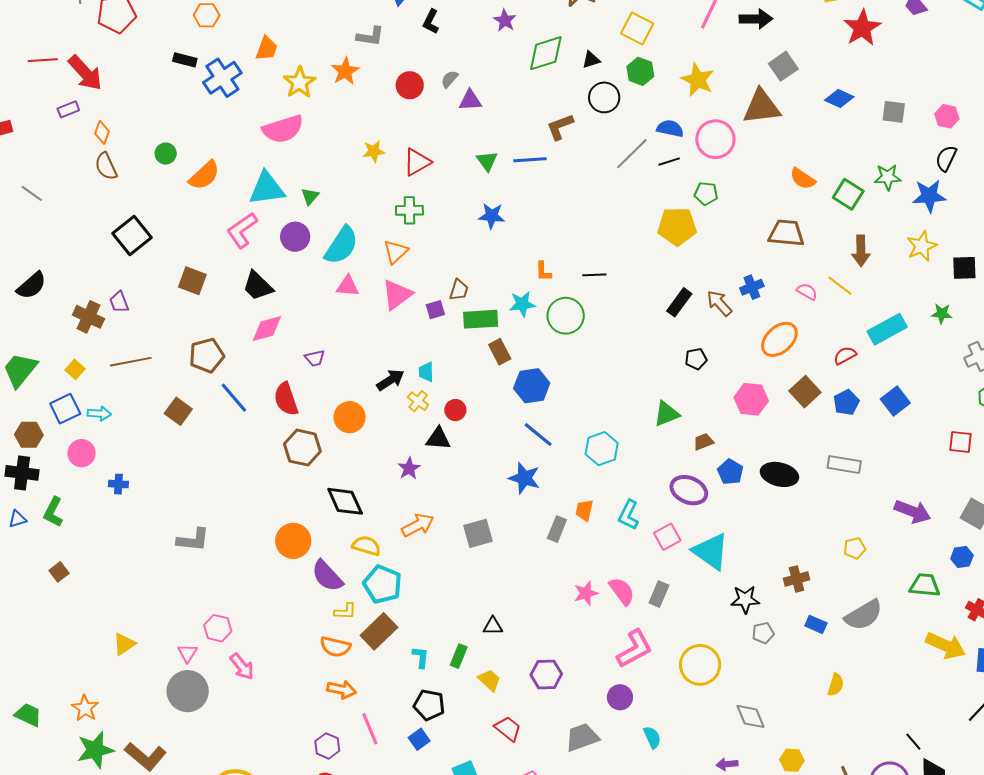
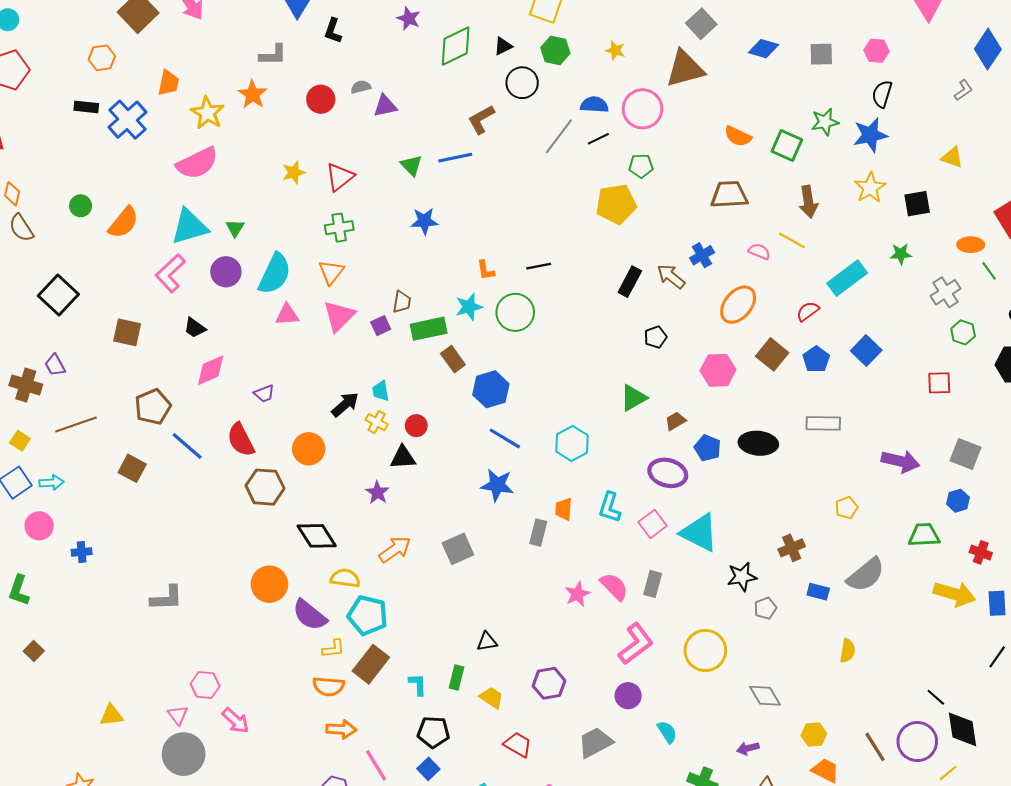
gray semicircle: (450, 79) -> (361, 87), turned 42
yellow star: (698, 80) -> (615, 50), size x0.6
black trapezoid: (258, 286) -> (195, 328), size x0.7
yellow triangle: (124, 644) -> (111, 715), turned 35

